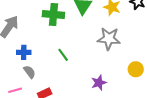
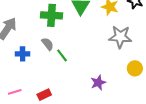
gray star: (109, 39) -> (120, 37), moved
gray semicircle: (30, 72) -> (48, 44), moved

